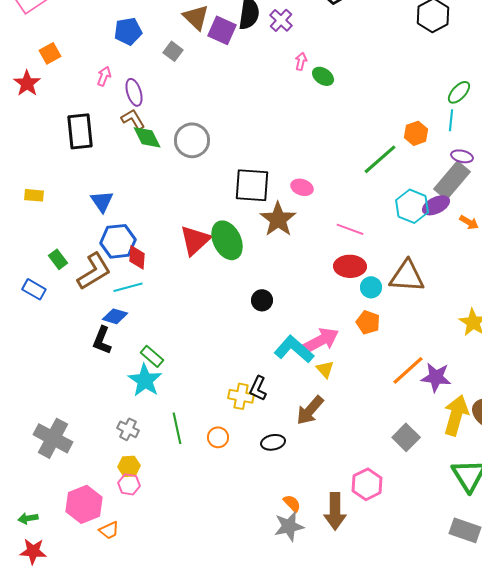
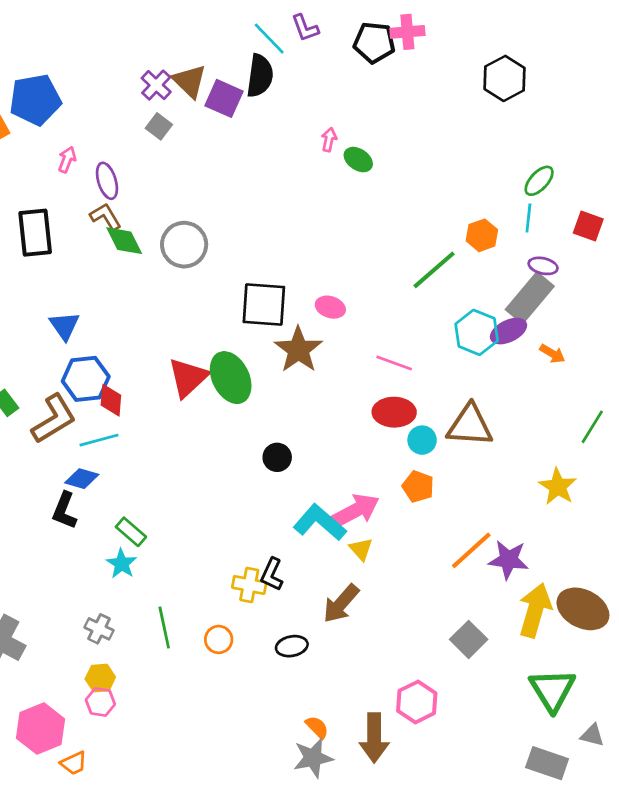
purple cross: (281, 20) -> (156, 85), moved
blue pentagon: (128, 31) -> (35, 100), moved, size x1.4
cyan star: (145, 380) -> (122, 564), size x0.7

